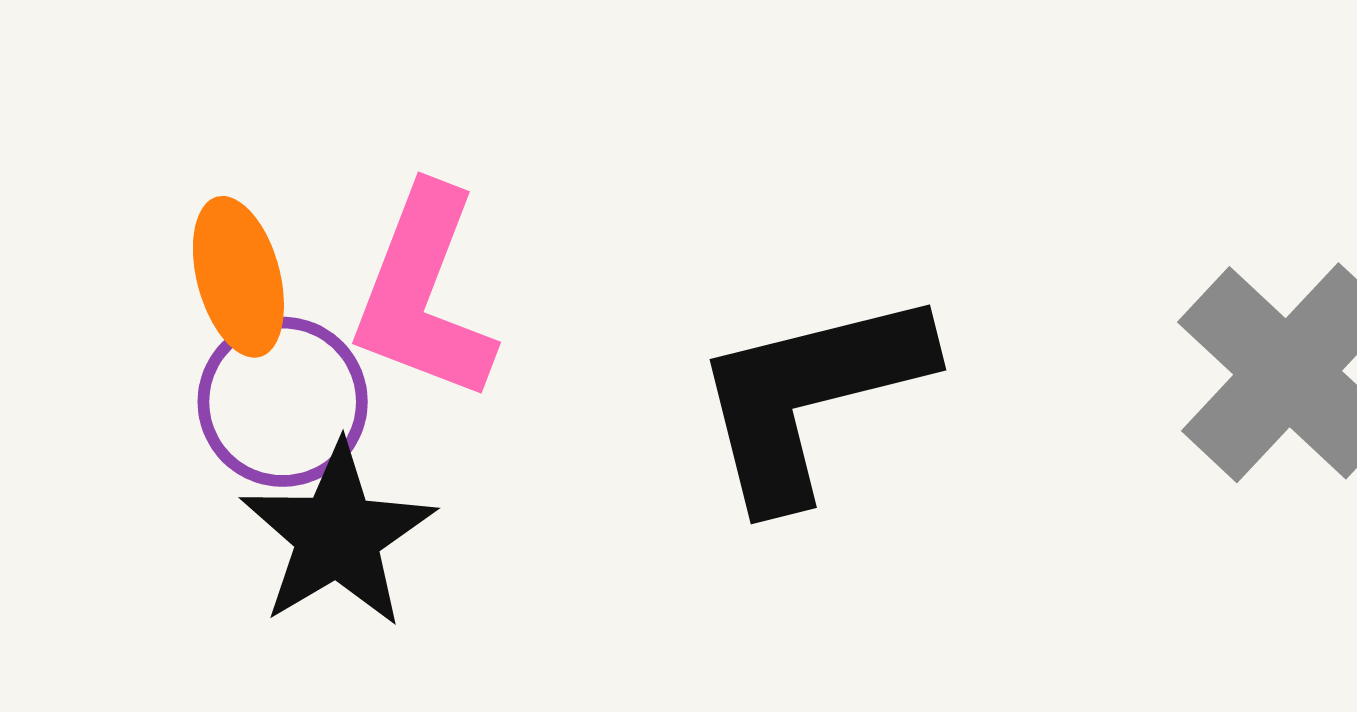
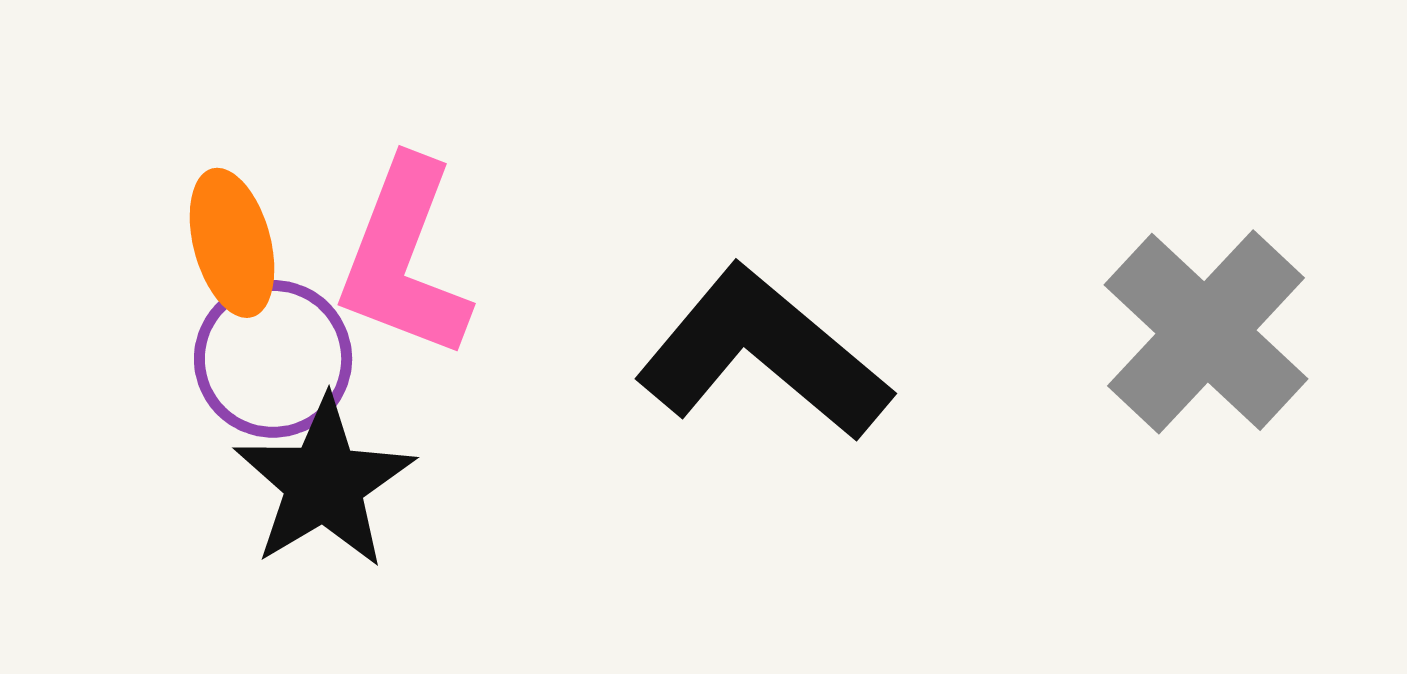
black L-shape: (810, 396) -> (763, 354), turned 54

